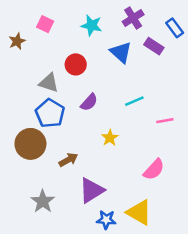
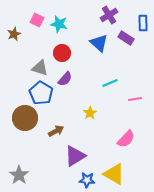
cyan star: (92, 25) -> (59, 24), moved
blue rectangle: (175, 28) -> (143, 23), turned 35
purple semicircle: (89, 102) -> (65, 79), moved
gray star: (43, 201) -> (19, 175), moved

